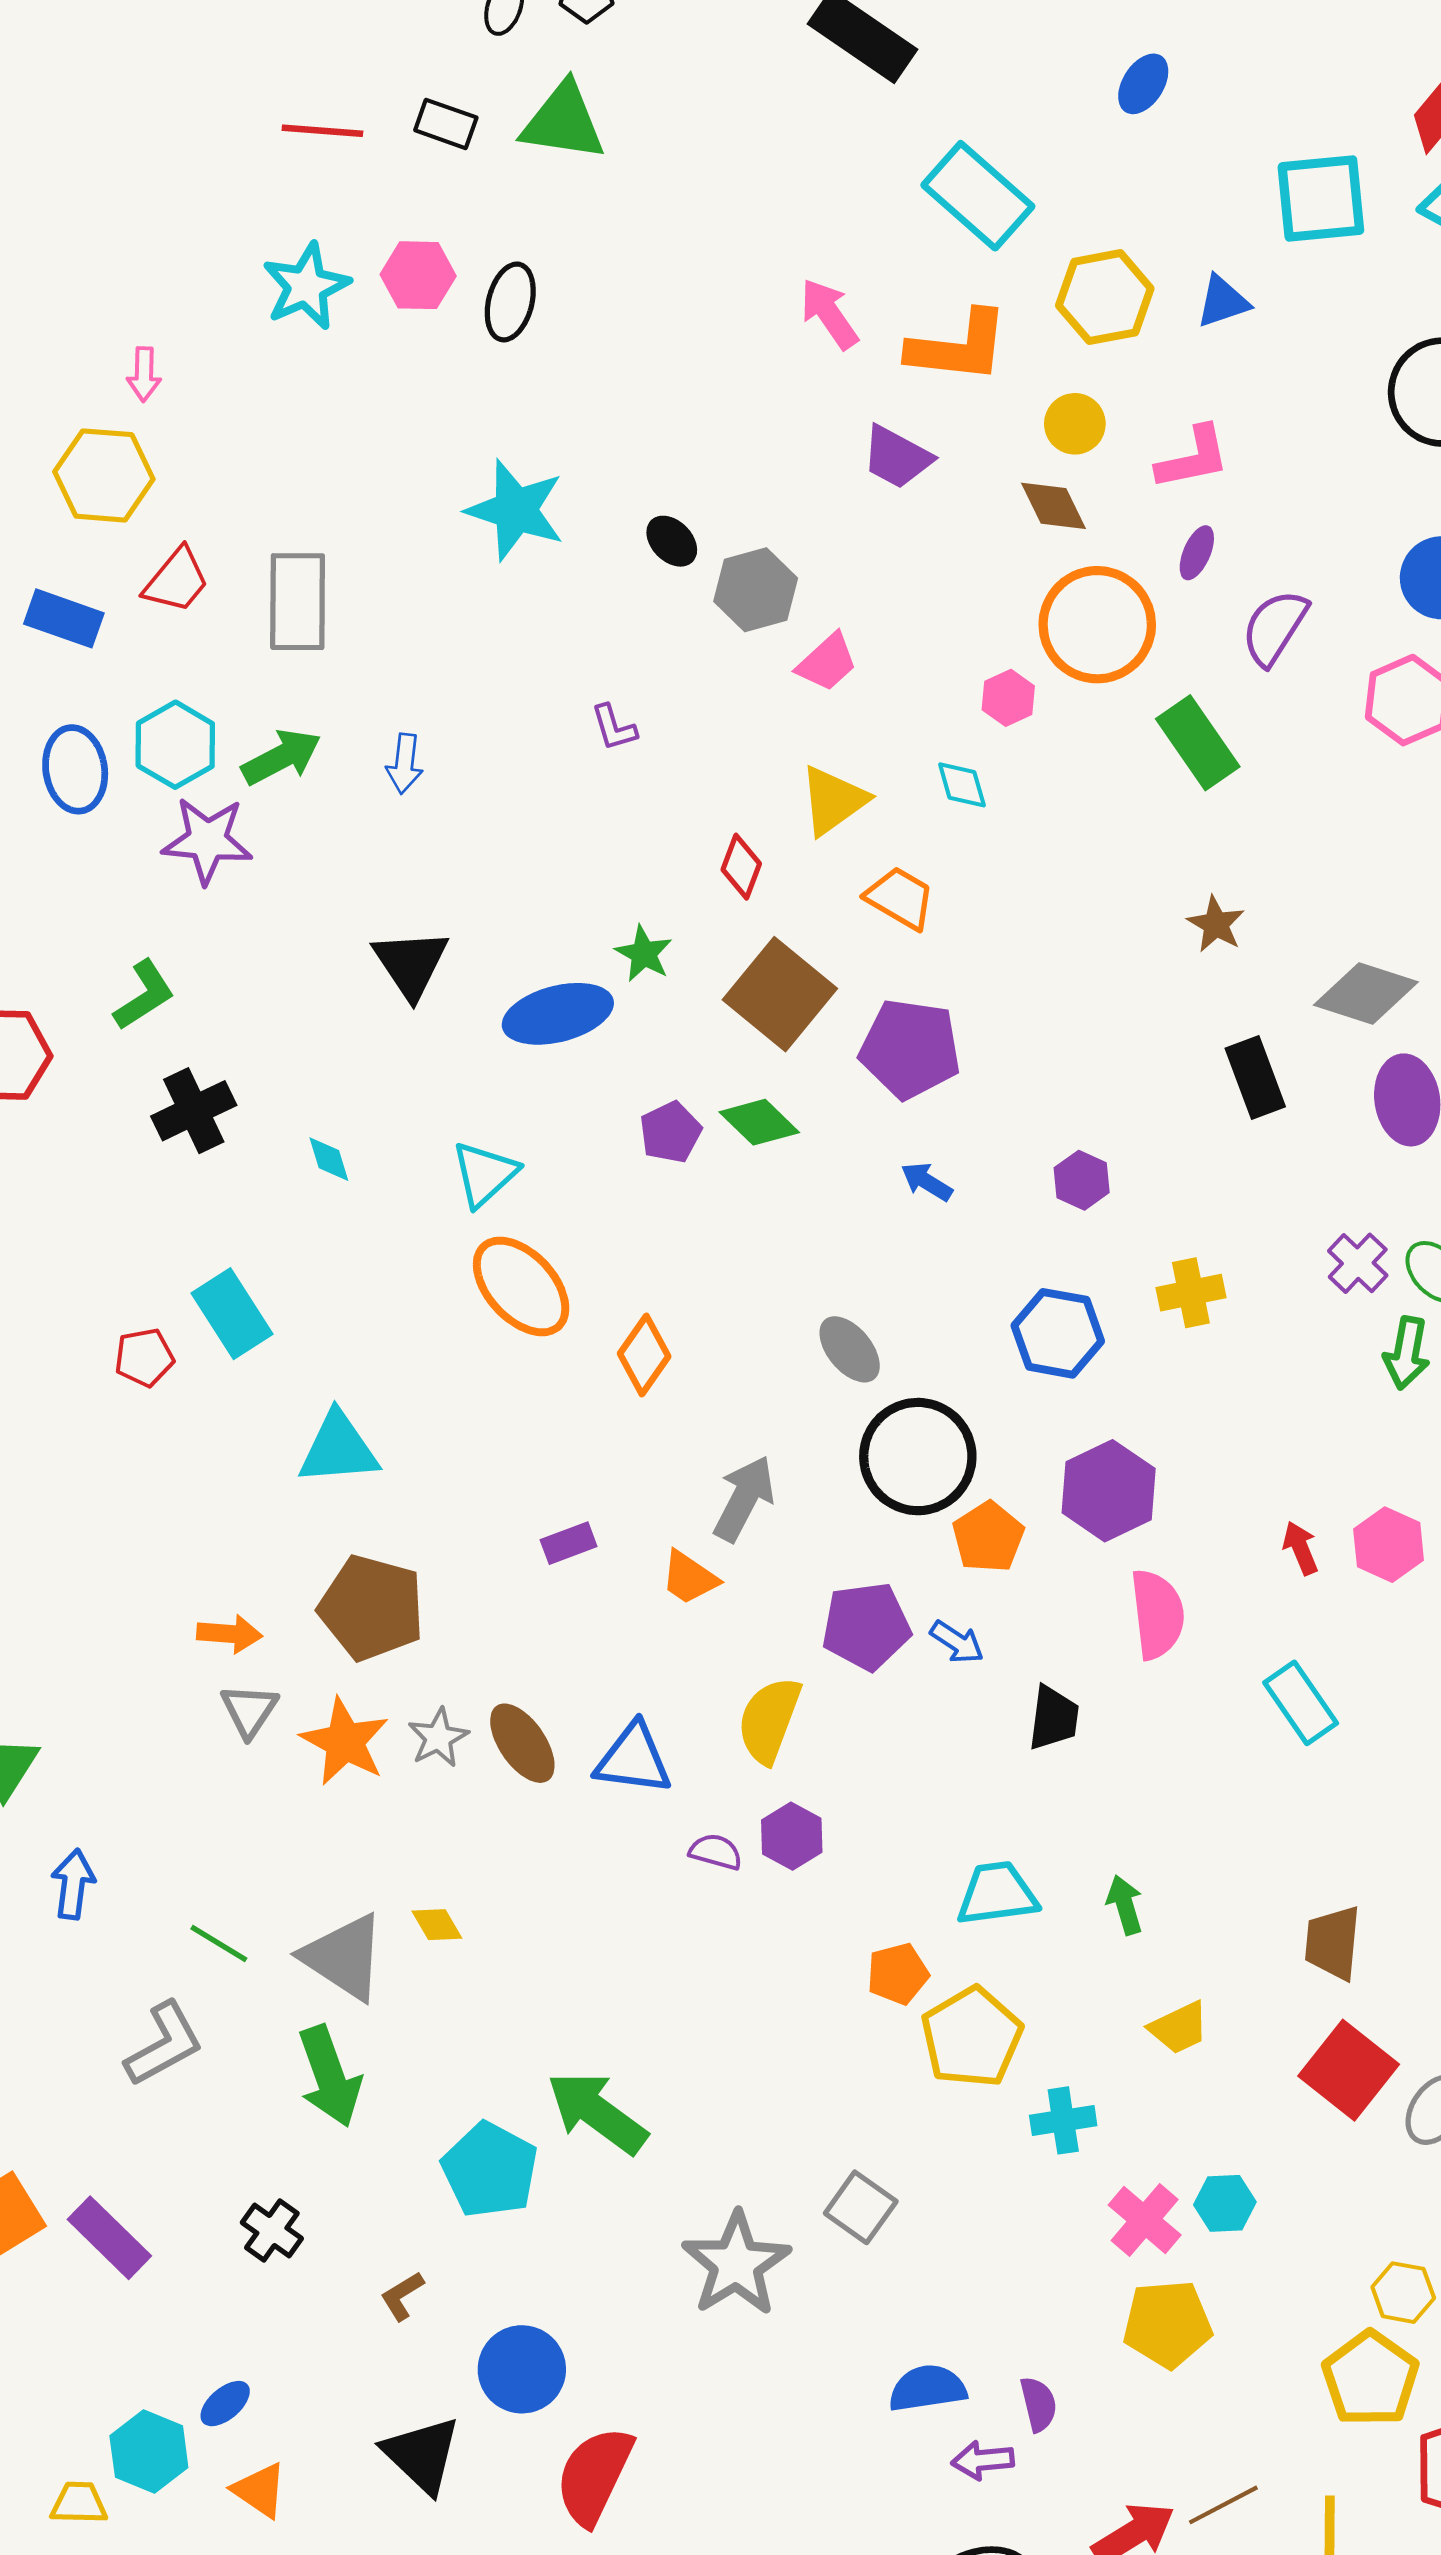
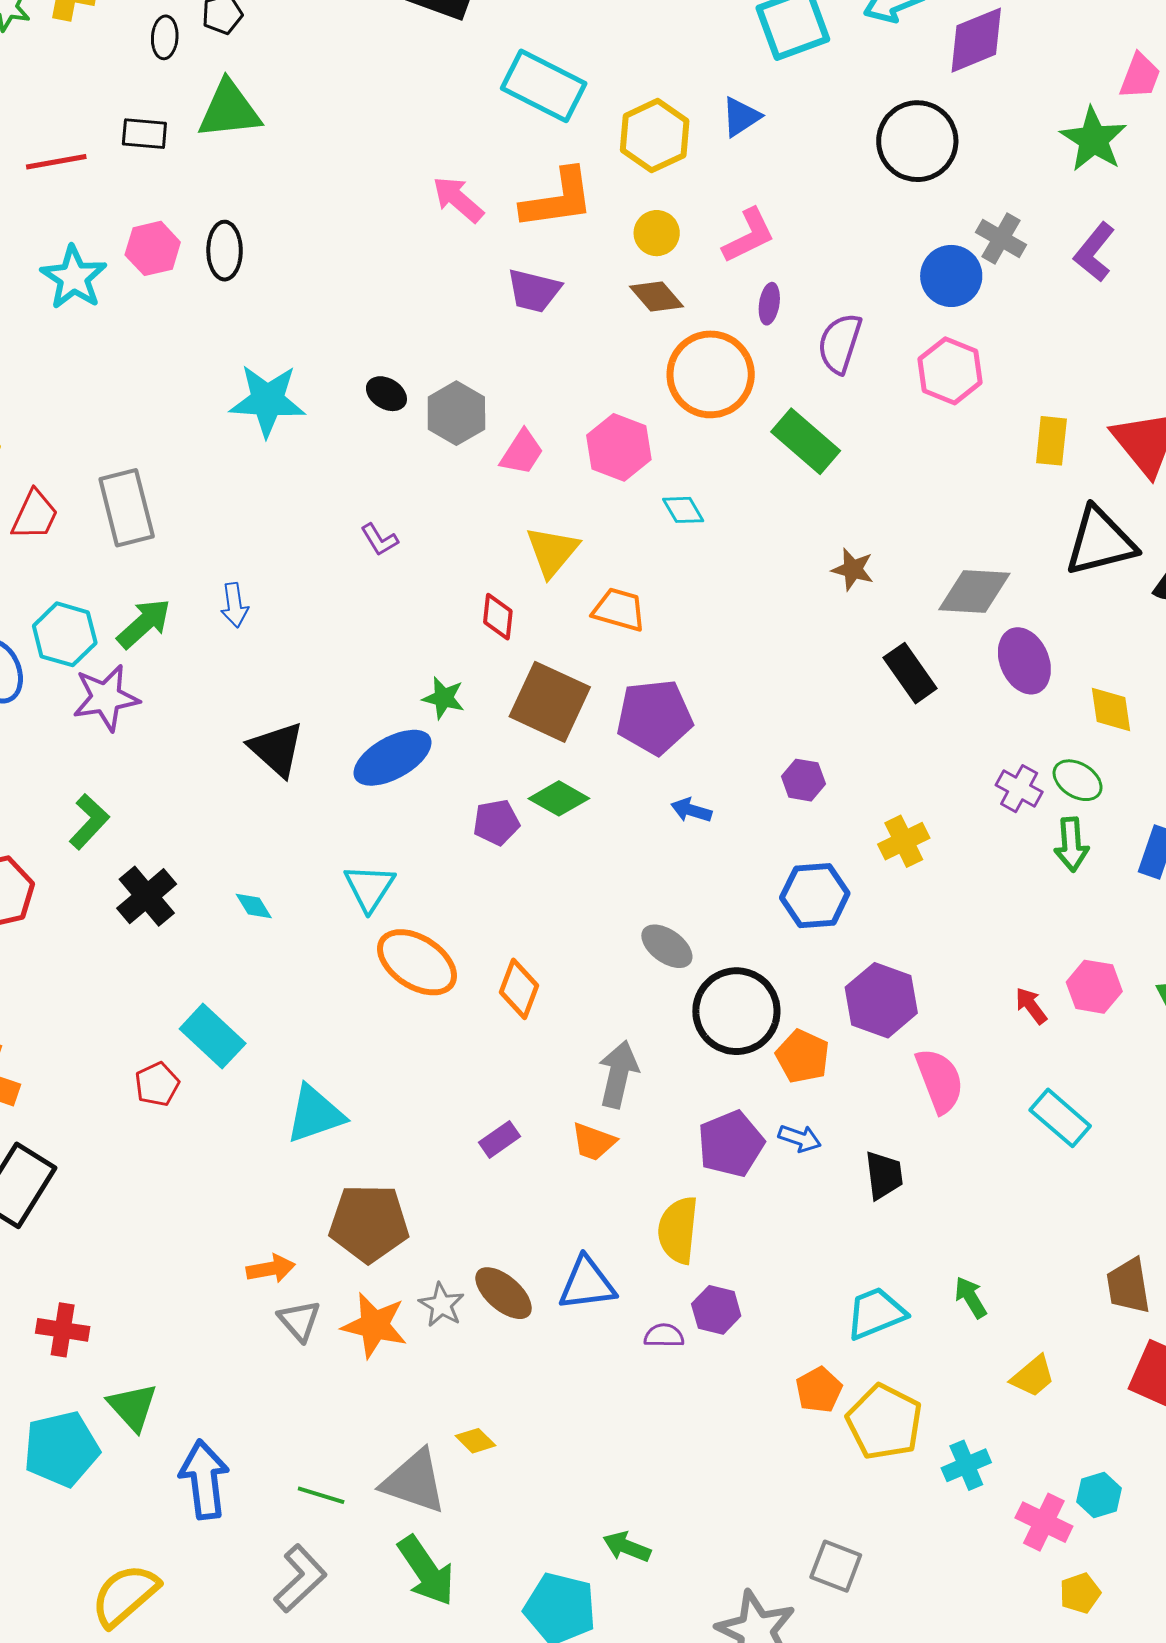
pink hexagon: (1008, 698) -> (619, 447), moved, size x1.6
cyan diamond: (962, 785) -> (683, 510), moved
purple pentagon: (670, 1132) -> (496, 822), turned 30
blue arrow: (73, 1884) -> (204, 1480), size x1.5
green arrow: (597, 2112) -> (627, 1547), size x0.6
yellow pentagon: (1167, 2324) -> (1080, 1593), size x0.6

